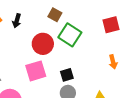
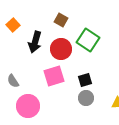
brown square: (55, 15) -> (61, 20), moved
black arrow: (17, 21) -> (35, 42), moved, size x1.5

